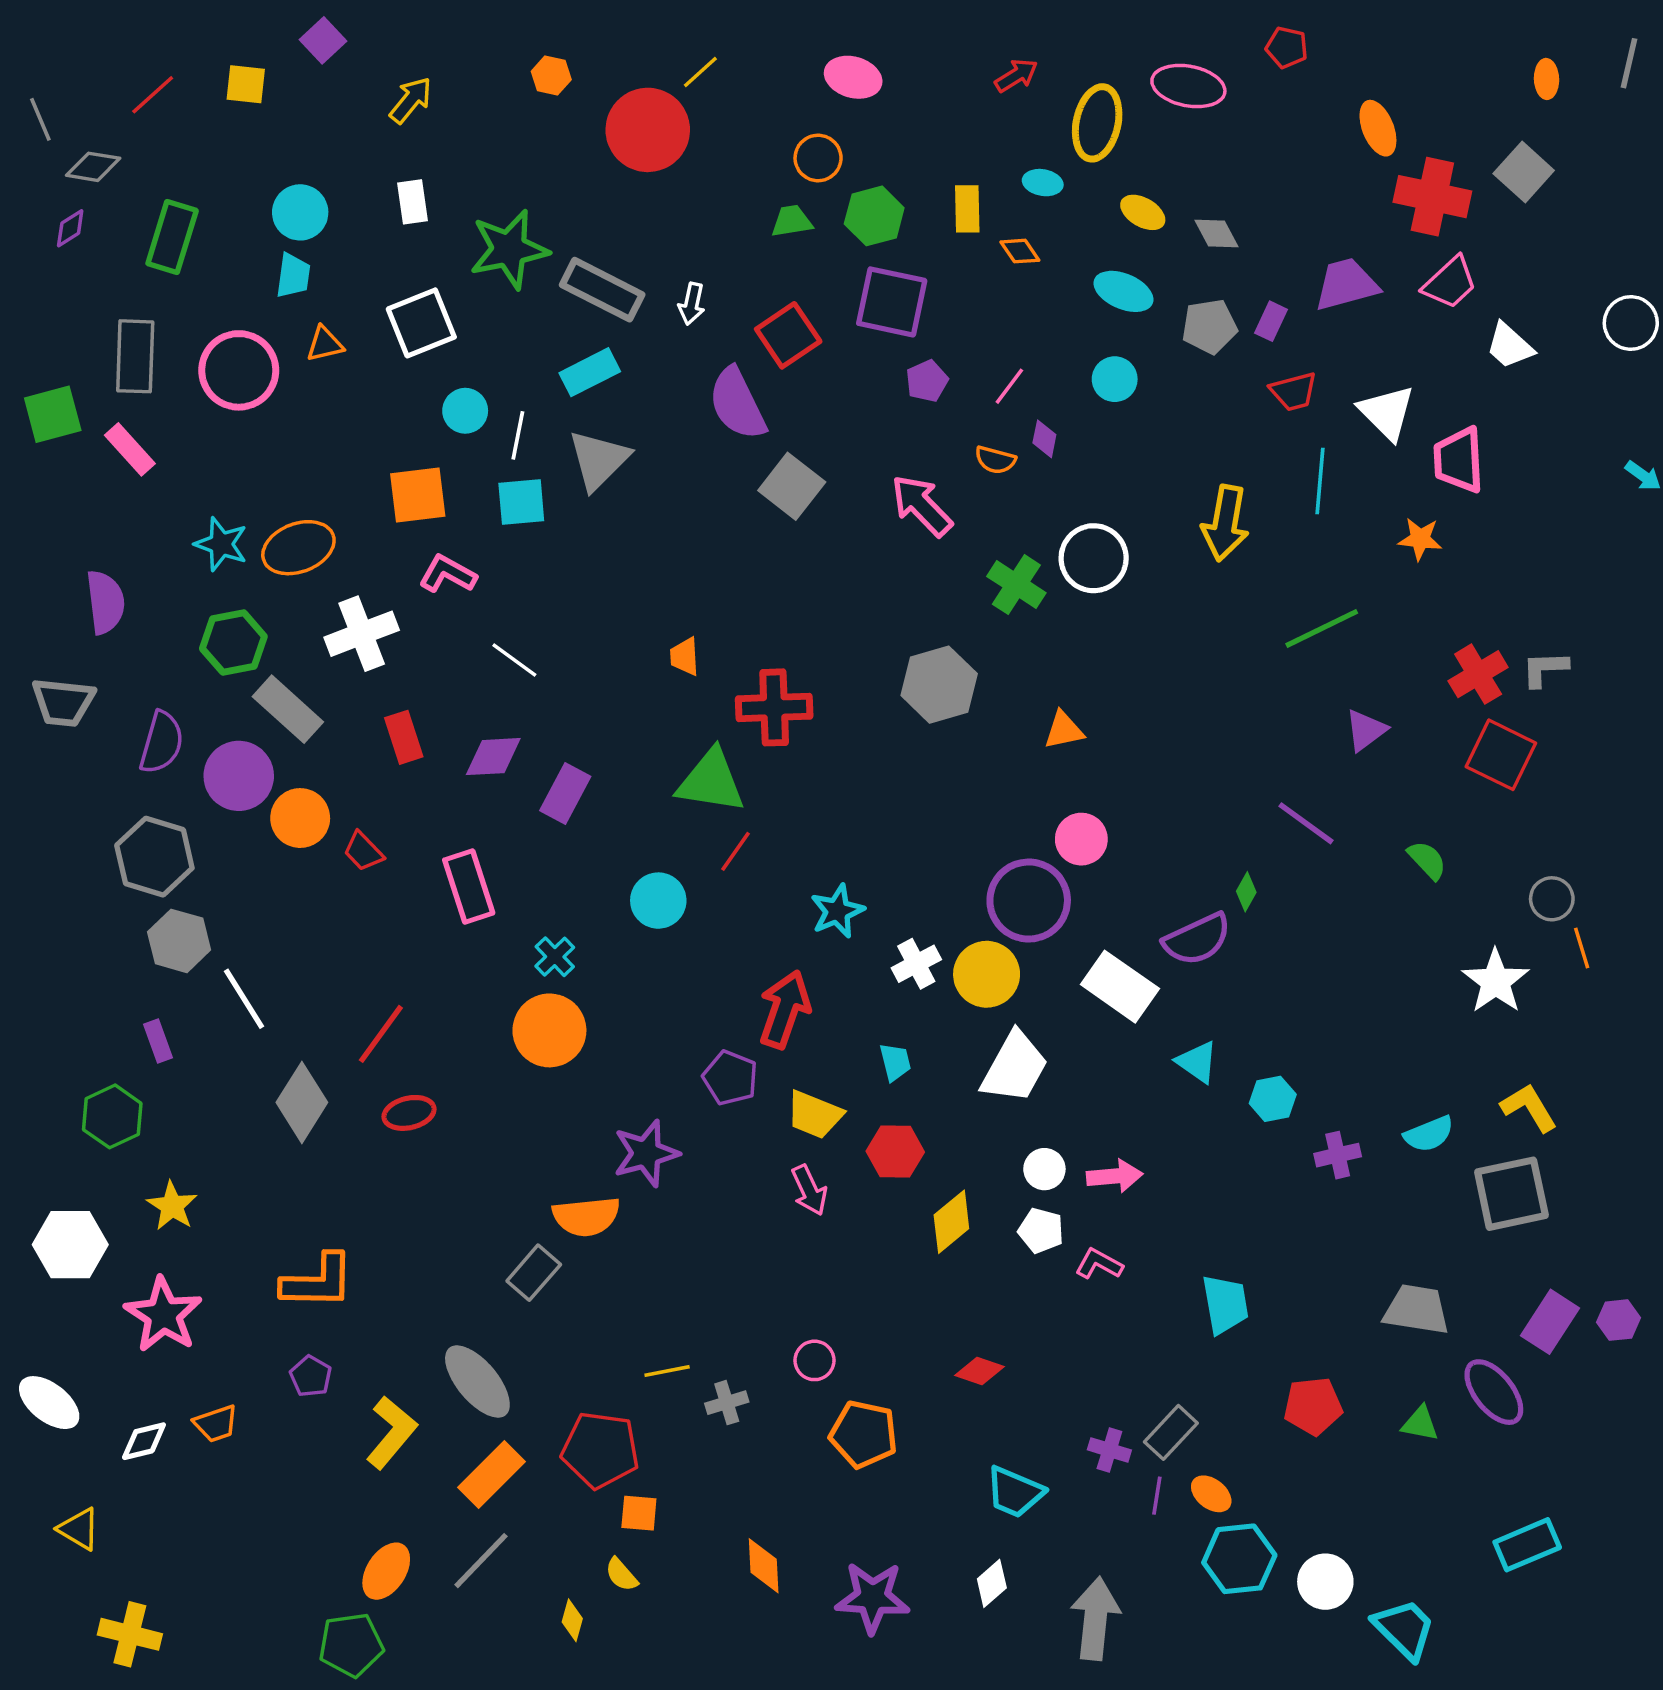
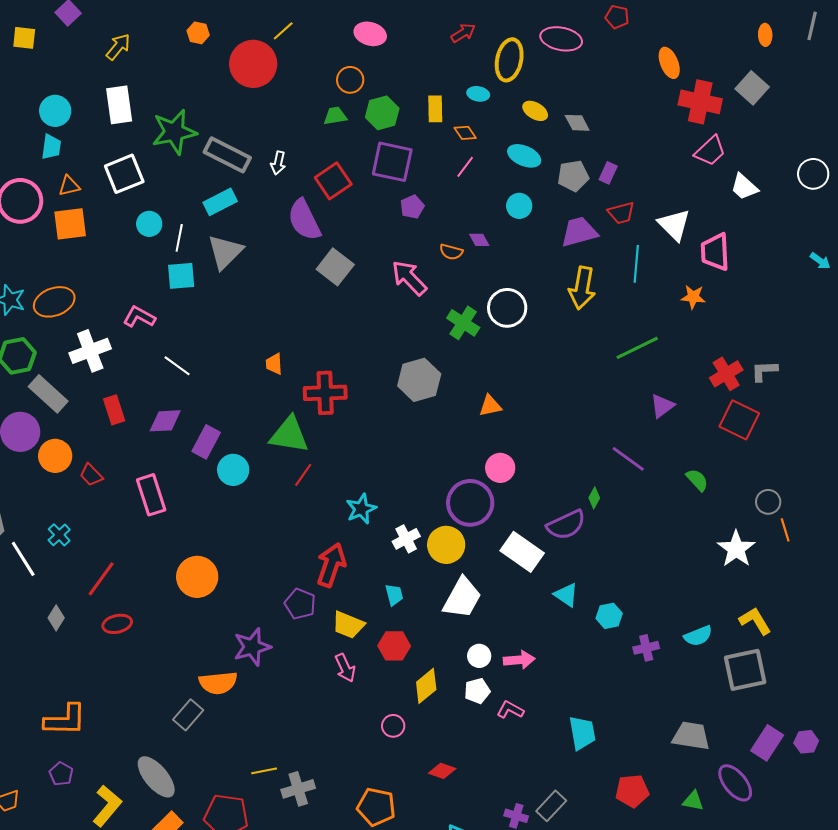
white rectangle: (413, 202) -> (119, 105), size x1.5
purple trapezoid: (1346, 284) -> (579, 232), moved
pink line: (1009, 386) -> (465, 167), moved
purple diamond: (1044, 439) -> (479, 240), turned -40
orange square: (418, 495) -> (70, 224), moved
cyan circle: (658, 901) -> (233, 470), moved
cyan cross: (555, 957) -> (59, 535), moved
gray diamond: (302, 1102) -> (56, 618), size x0.6
white pentagon: (1041, 1231) -> (477, 691), turned -30
pink circle: (815, 1360) -> (393, 726), moved
gray cross: (727, 1403) -> (298, 789), size x1.4

